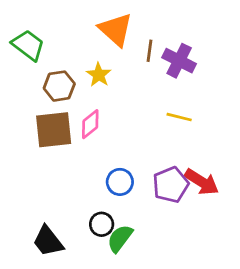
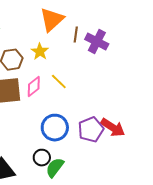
orange triangle: (116, 30) -> (52, 20), turned 36
yellow line: (179, 117) -> (59, 82), moved, turned 30
blue circle: (120, 182) -> (55, 128), size x1.4

